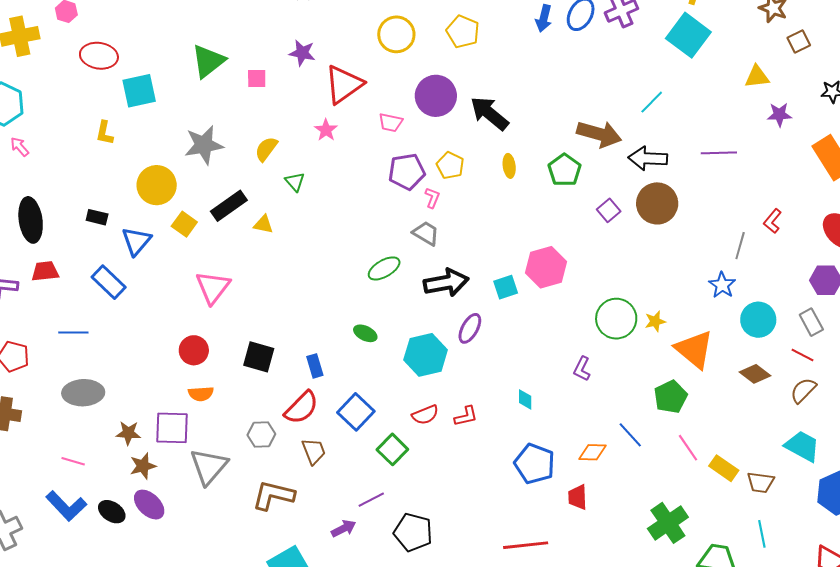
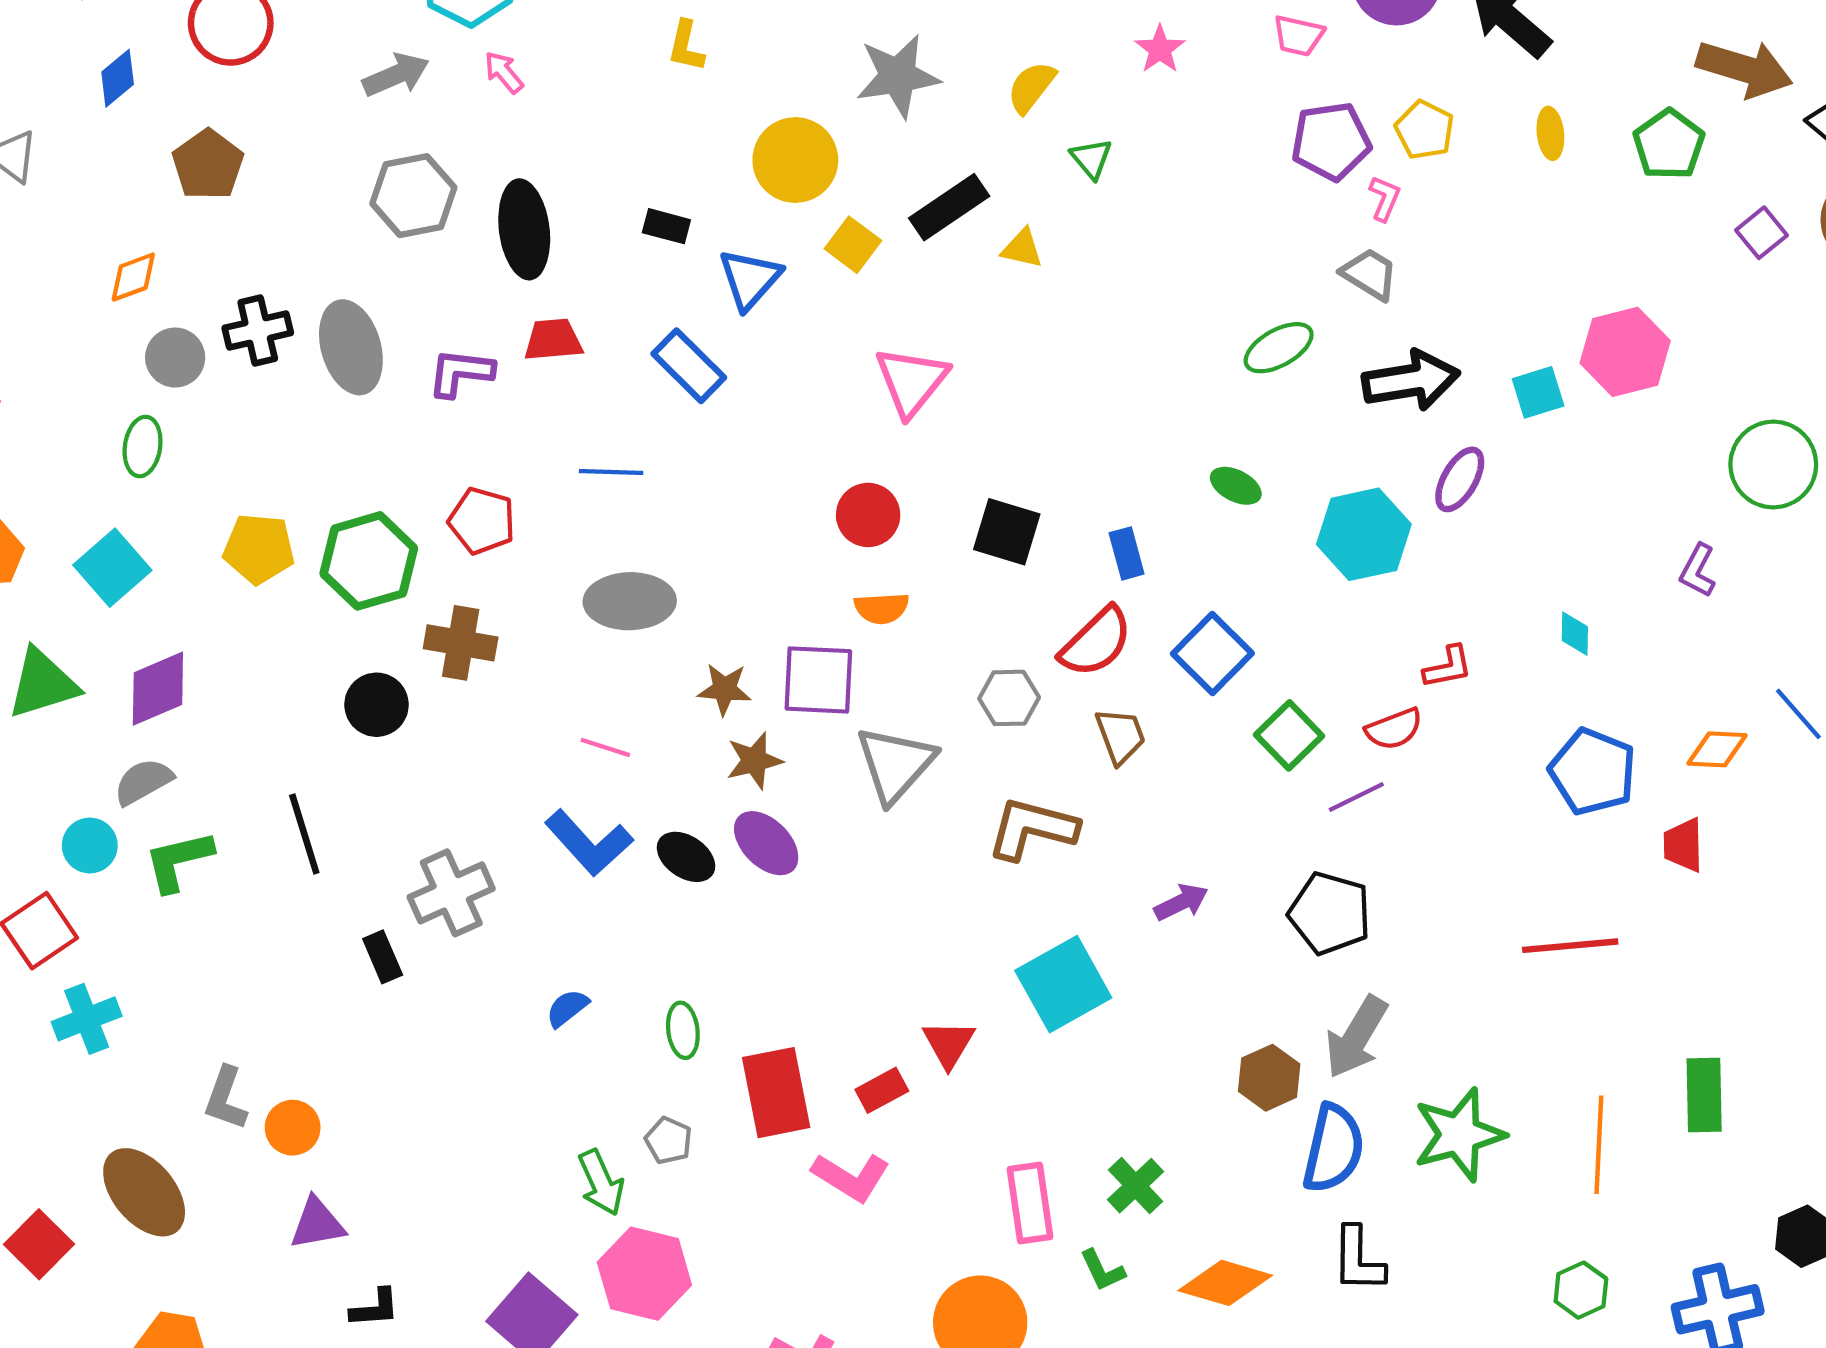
red semicircle: (425, 415) -> (1394, 729), moved
purple line: (371, 500) -> (1356, 797), moved

